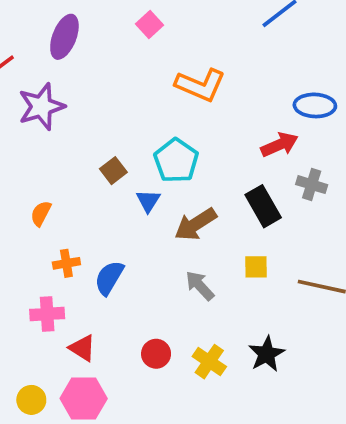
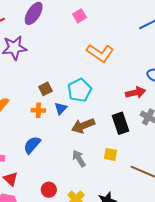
orange cross: (66, 263) -> (38, 110), moved

